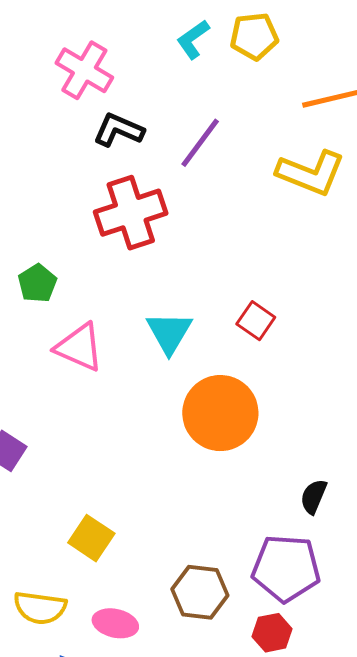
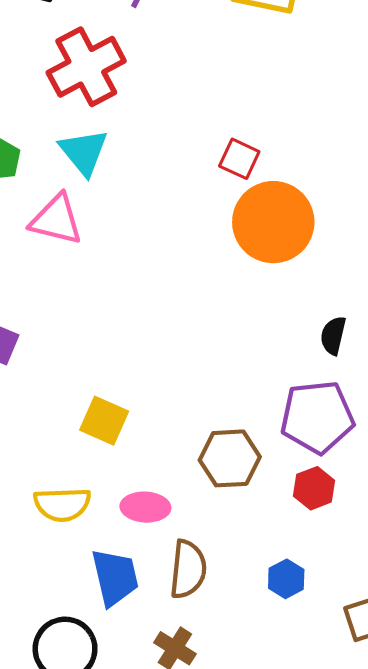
cyan triangle: (169, 333) -> (84, 152), moved
orange circle: (220, 413) -> (273, 222), moved

